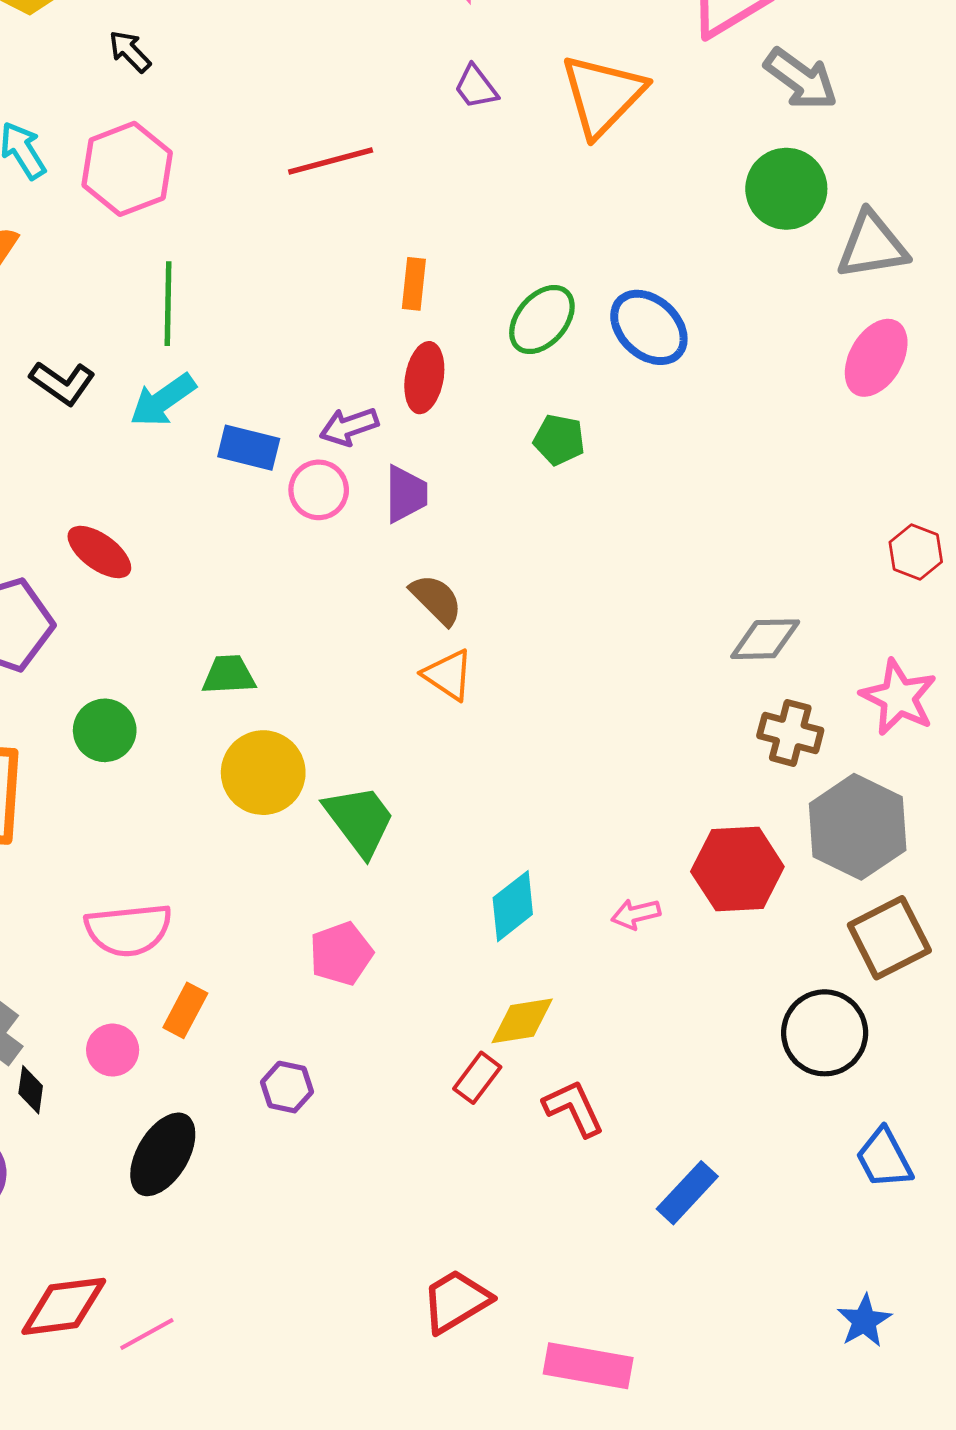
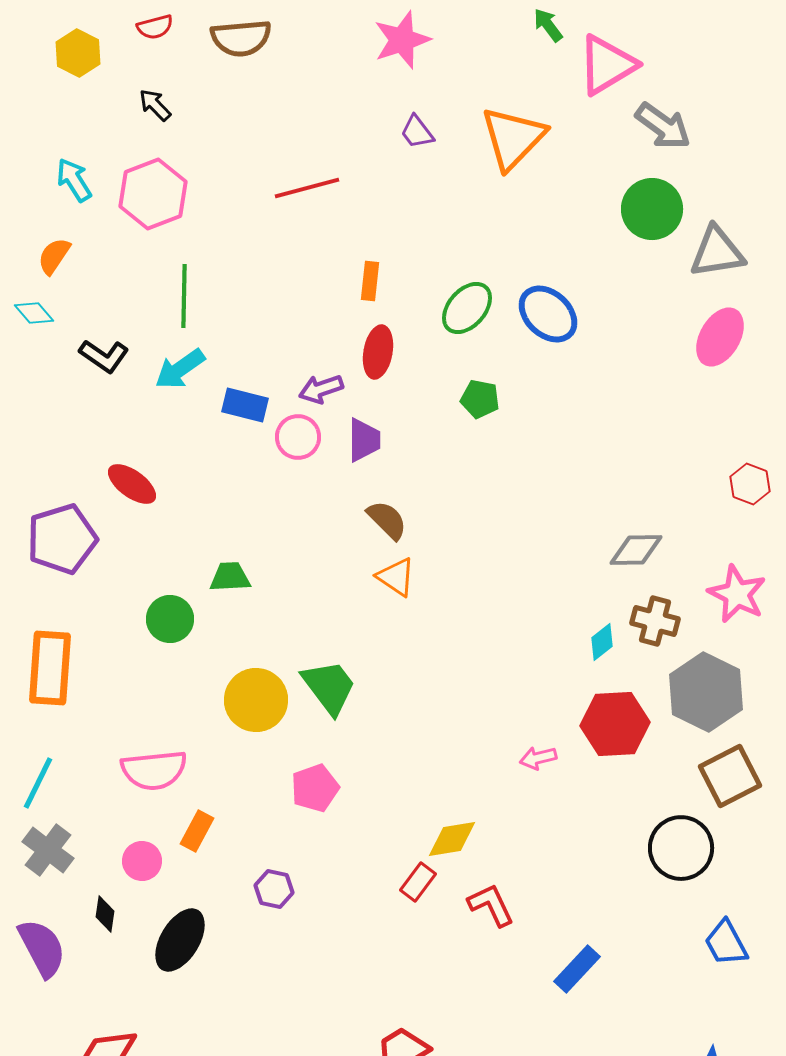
green circle: (105, 730) -> (170, 619), moved
yellow circle: (263, 773) -> (256, 700), moved
cyan diamond: (513, 906) -> (602, 642), moved, size x0.7
black diamond: (31, 1090) -> (105, 914), moved

